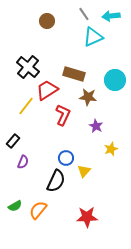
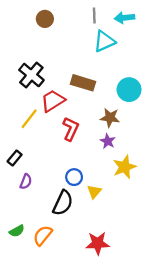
gray line: (84, 14) -> (94, 16), turned 32
brown circle: (47, 21) -> (45, 19), moved
brown star: (88, 97) -> (110, 118), moved
yellow star: (111, 149) -> (125, 167), size x1.5

